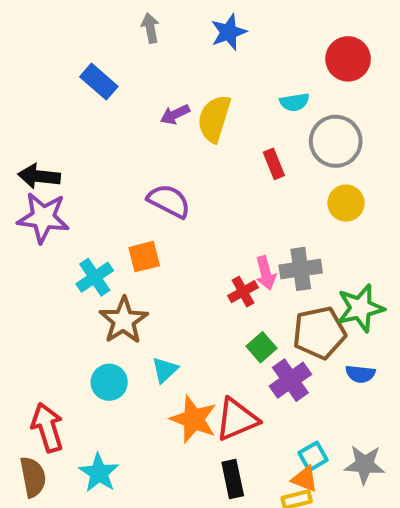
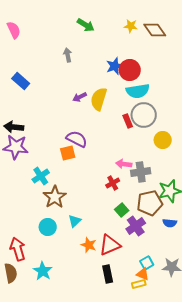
blue star: (229, 32) -> (115, 66), moved
red circle: (348, 59) -> (130, 70), moved
blue rectangle: (99, 82) -> (21, 81), moved
cyan semicircle: (294, 102) -> (138, 91), size x1.6
gray circle: (336, 141) -> (144, 115), moved
orange square: (144, 257) -> (68, 153), moved
pink arrow: (266, 273) -> (124, 164), moved, turned 112
orange star: (194, 419) -> (89, 245), size x0.7

